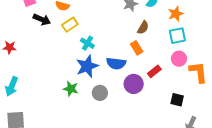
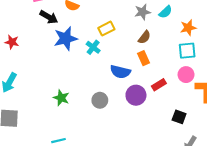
yellow rectangle: (70, 25) -> (106, 29), moved
brown semicircle: (143, 28) -> (144, 37), moved
blue star: (87, 66) -> (66, 38), moved
green star: (71, 89) -> (61, 98), moved

